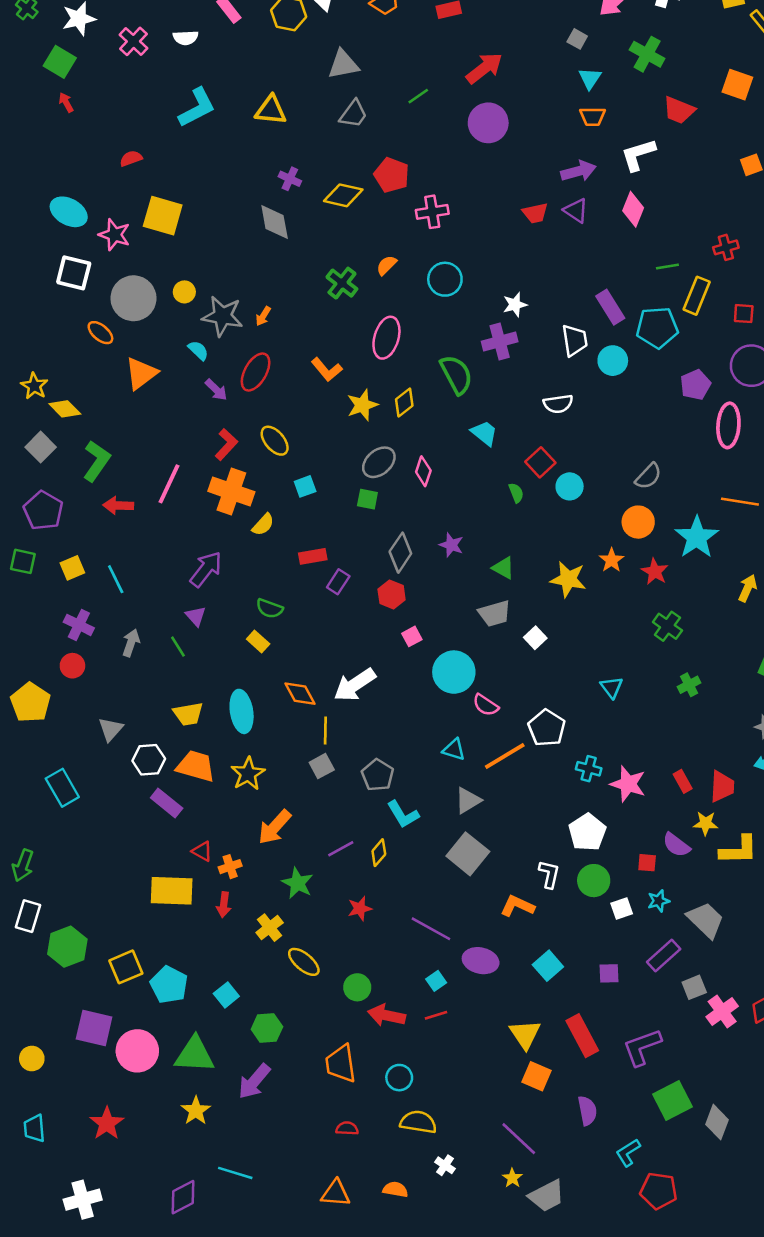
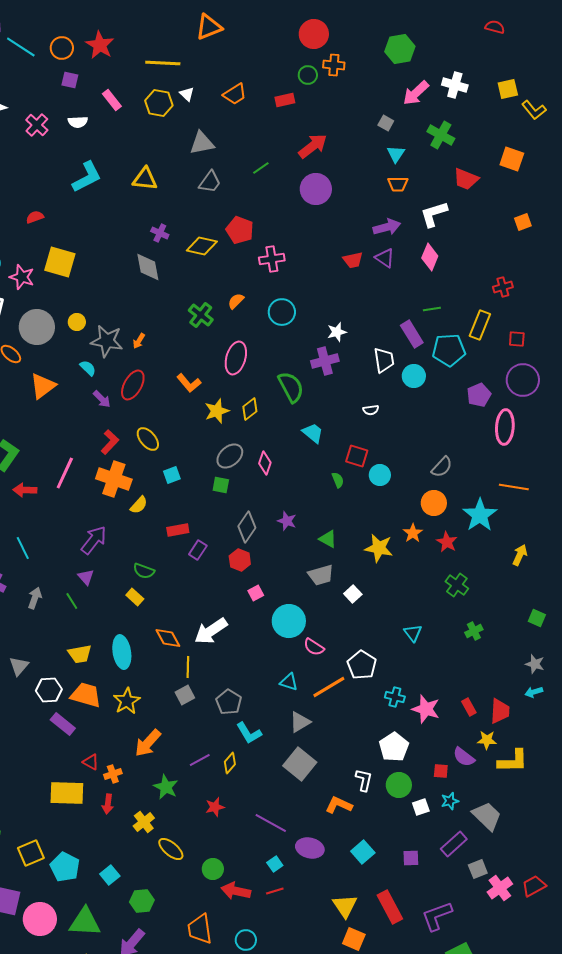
green line: (667, 266) -> (432, 309), moved
white semicircle: (558, 404) -> (371, 410), size x0.7
red square: (540, 462) -> (357, 456), turned -30

